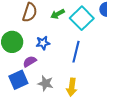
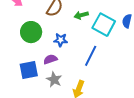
cyan square: (82, 18) -> (104, 25), turned -30
purple semicircle: (30, 61) -> (50, 59), moved

